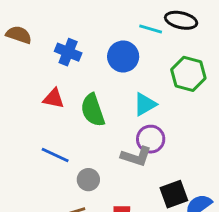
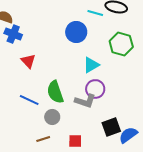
blue cross: (68, 52) -> (13, 34), moved
red triangle: (54, 98) -> (28, 61), turned 35
green semicircle: (93, 110) -> (55, 92), moved

